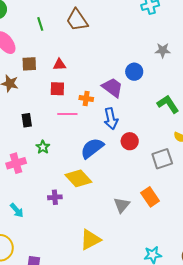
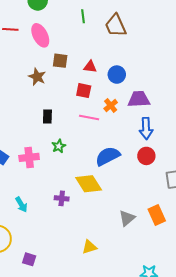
green line: (40, 24) -> (83, 16), moved
blue circle: (134, 72) -> (117, 75), moved
purple trapezoid: (112, 87) -> (139, 99), turned -50
orange cross: (86, 99) -> (111, 106), turned 32
blue arrow: (111, 119) -> (146, 128), moved
yellow triangle: (90, 240) -> (89, 247), size x0.7

